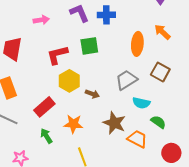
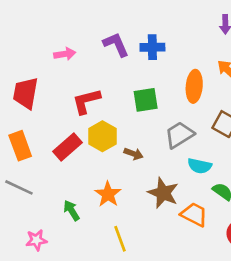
green square: (89, 46) -> (146, 100), moved
red rectangle: (44, 107) -> (67, 147), moved
orange star: (73, 124) -> (108, 194), turned 30

